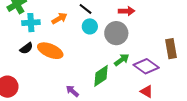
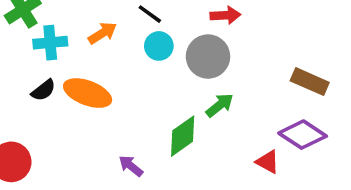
brown rectangle: (171, 49) -> (310, 82), turned -54
purple diamond: (146, 66) -> (303, 135), moved

